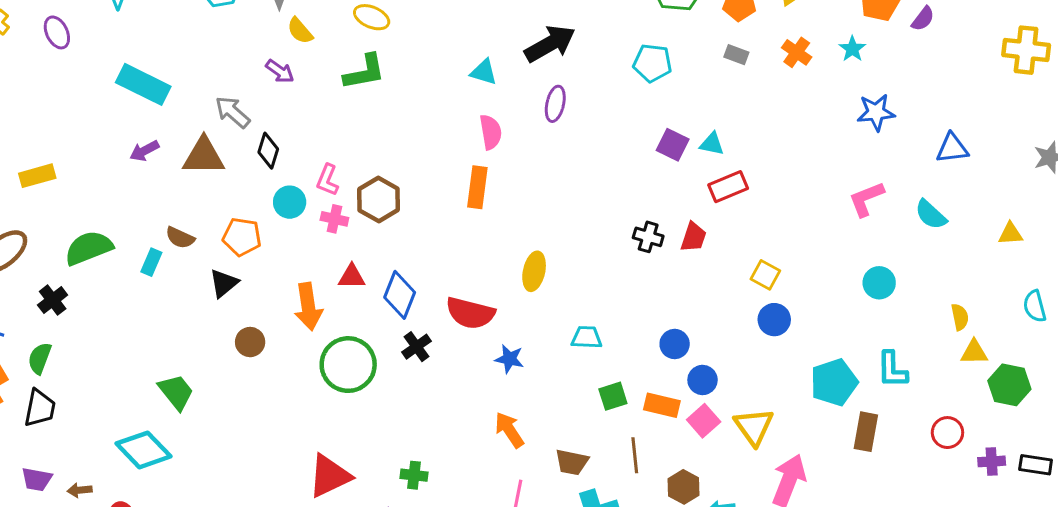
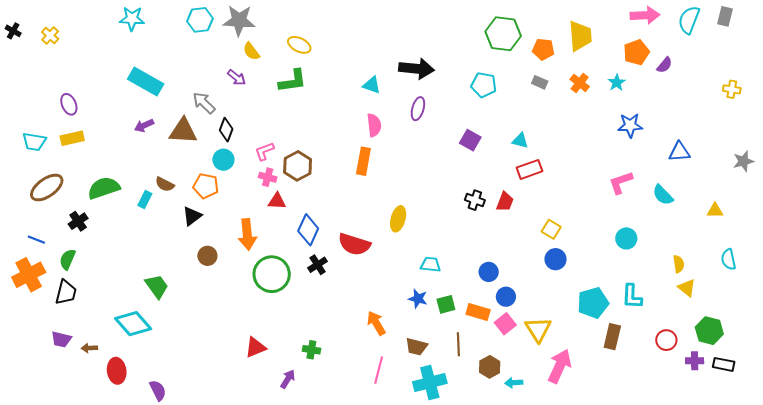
purple ellipse: (57, 32) -> (69, 104), moved
black arrow: (550, 44) -> (417, 69), turned 32
yellow cross: (1026, 50) -> (732, 89), size x0.6
purple square: (673, 145) -> (470, 140), moved
pink L-shape: (327, 180) -> (264, 151), turned 45
cyan circle: (290, 202) -> (223, 160), moved
red triangle: (352, 277) -> (277, 201), moved
yellow triangle: (974, 352) -> (687, 288), turned 36
blue star: (509, 359) -> (418, 299), moved
green hexagon: (1009, 385) -> (709, 331), moved
red triangle: (329, 476) -> (255, 347), size x0.7

